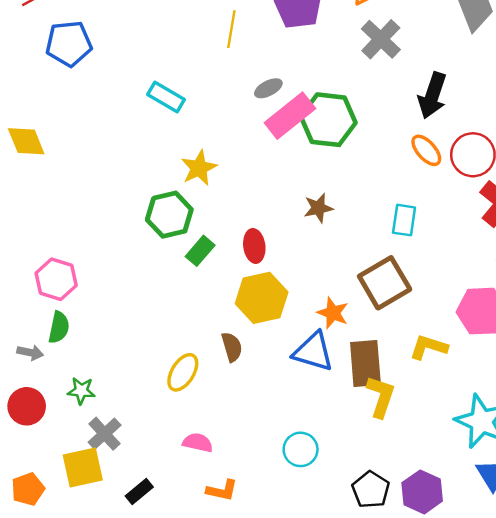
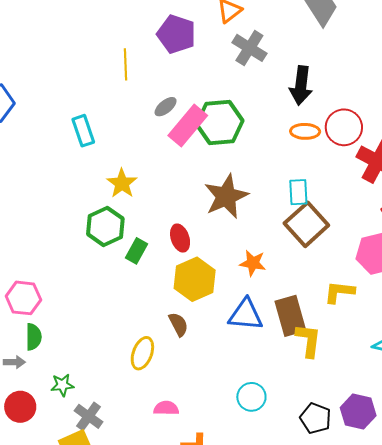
cyan rectangle: (166, 97) -> (83, 131), turned 52
orange ellipse: (426, 150) -> (305, 131), turned -36
brown star: (318, 208) -> (226, 196), size x1.8
brown square: (385, 283) -> (306, 224), moved
orange star: (333, 313) -> (253, 263), moved

